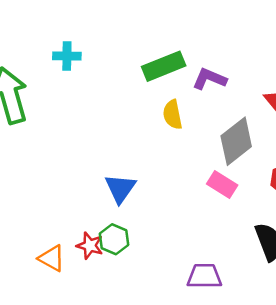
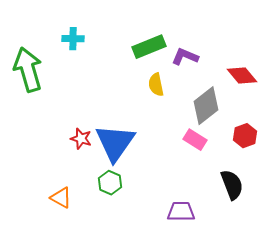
blue triangle: (120, 188) -> (115, 143), size x1.6
red star: (90, 246) -> (81, 139), moved

